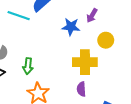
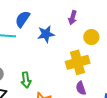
blue star: (71, 27) -> (46, 34), moved

